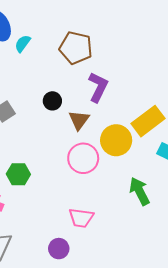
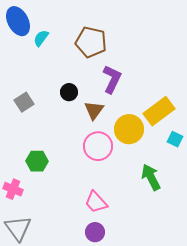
pink trapezoid: (81, 218) -> (96, 202), turned 40
purple circle: (59, 249) -> (95, 232), moved

